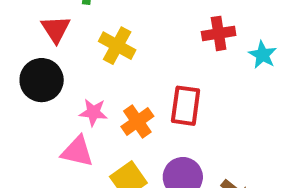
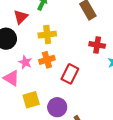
yellow cross: (117, 46) -> (47, 35), turned 36
orange cross: (137, 121) -> (47, 60), moved

